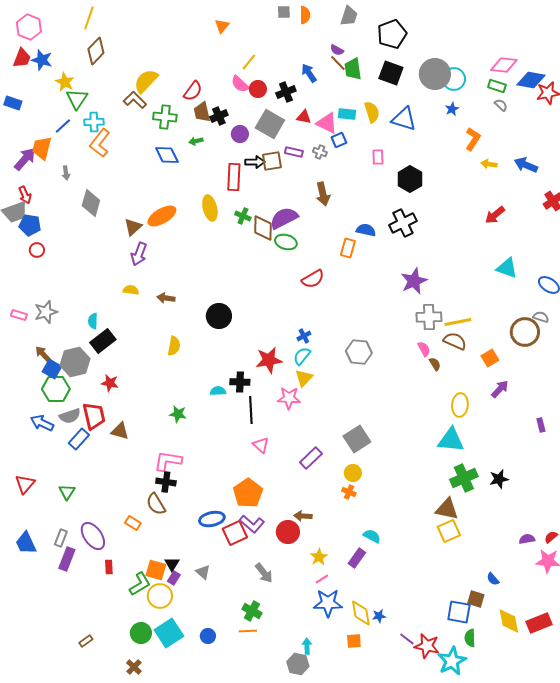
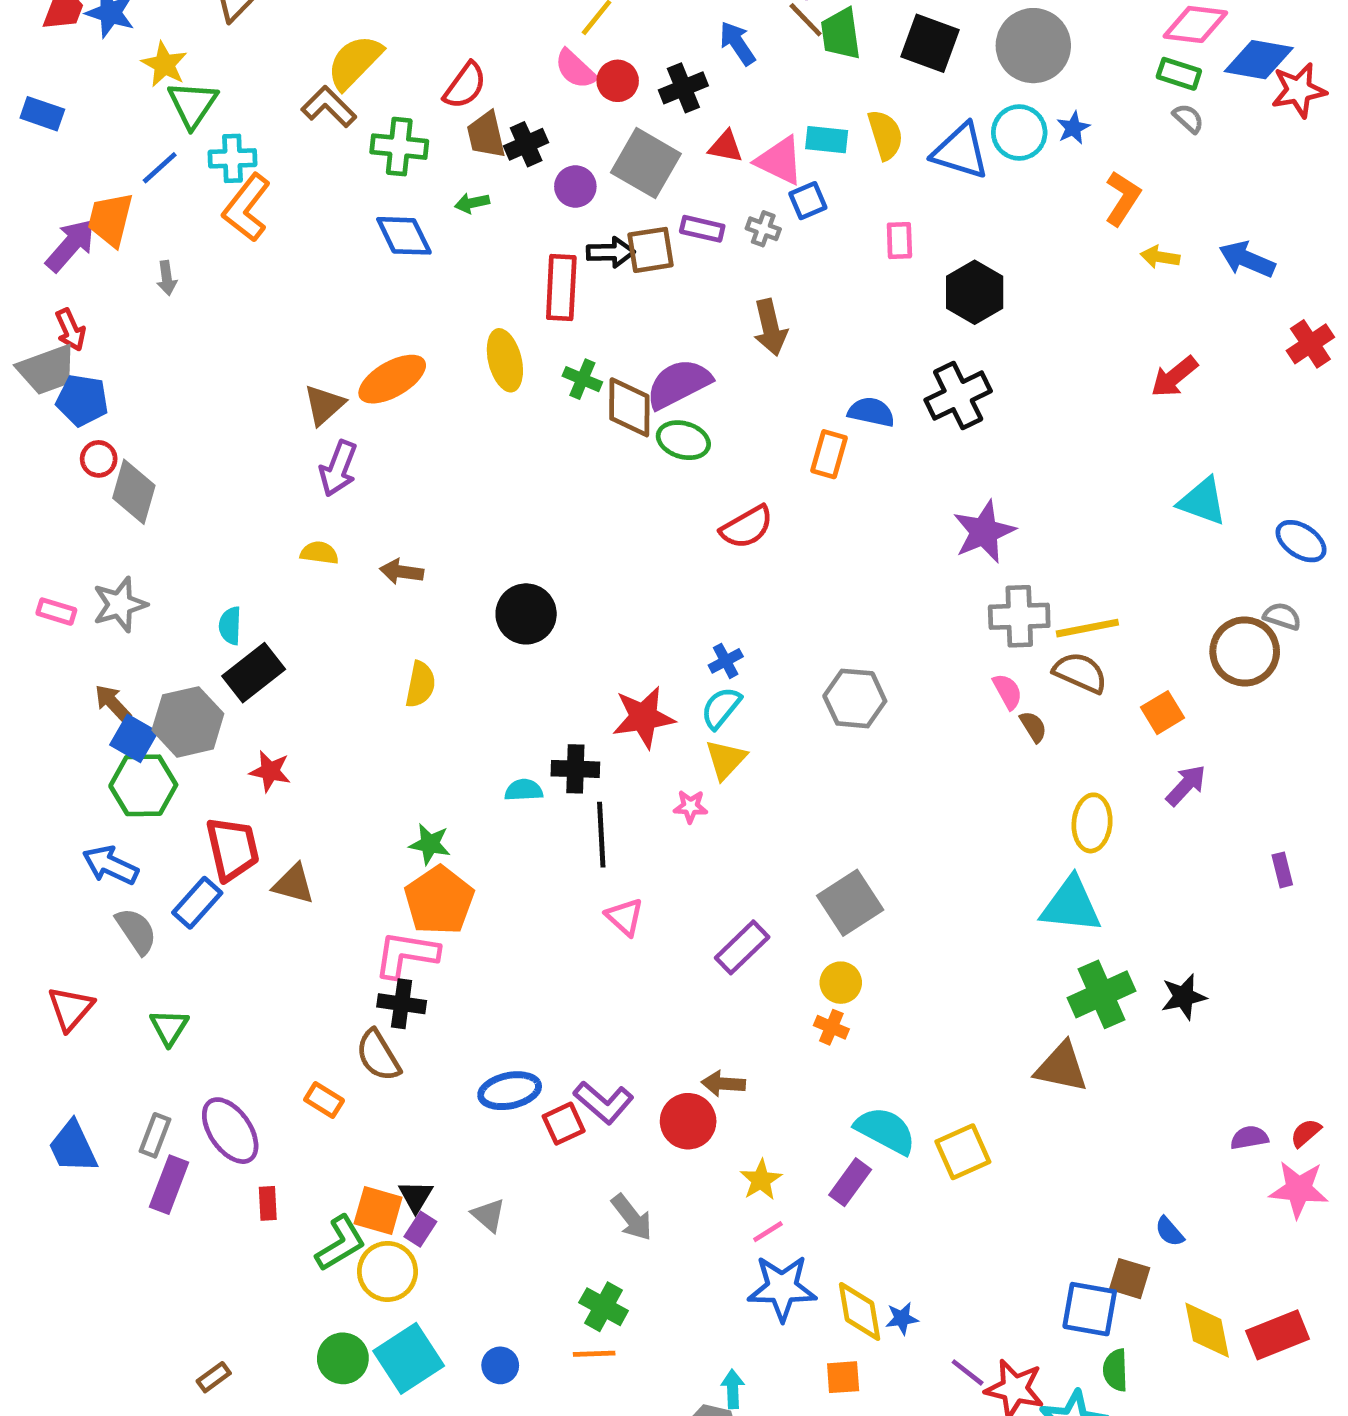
cyan circle: (454, 79) -> (1019, 133), moved
gray diamond: (91, 203) -> (134, 492), moved
pink star: (289, 398) -> (690, 806), size x0.6
gray semicircle: (70, 416) -> (136, 931), moved, turned -105
orange pentagon: (248, 493) -> (439, 900), moved
yellow square: (449, 531) -> (963, 1152), moved
red square: (235, 533) -> (564, 1124), size x0.7
cyan semicircle: (372, 536) -> (885, 1131), size x1.5

